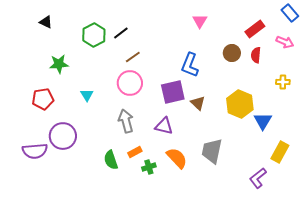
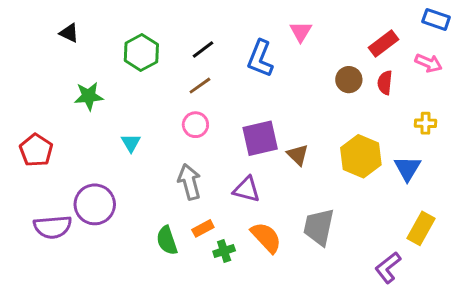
blue rectangle: (290, 13) -> (436, 19), turned -30
black line: (121, 33) -> (203, 50), moved
blue L-shape: (190, 65) -> (260, 59), moved
pink circle: (130, 83) -> (195, 125), size x0.7
red pentagon: (43, 99) -> (36, 150), moved, turned -30
blue triangle: (263, 121) -> (407, 168), moved

